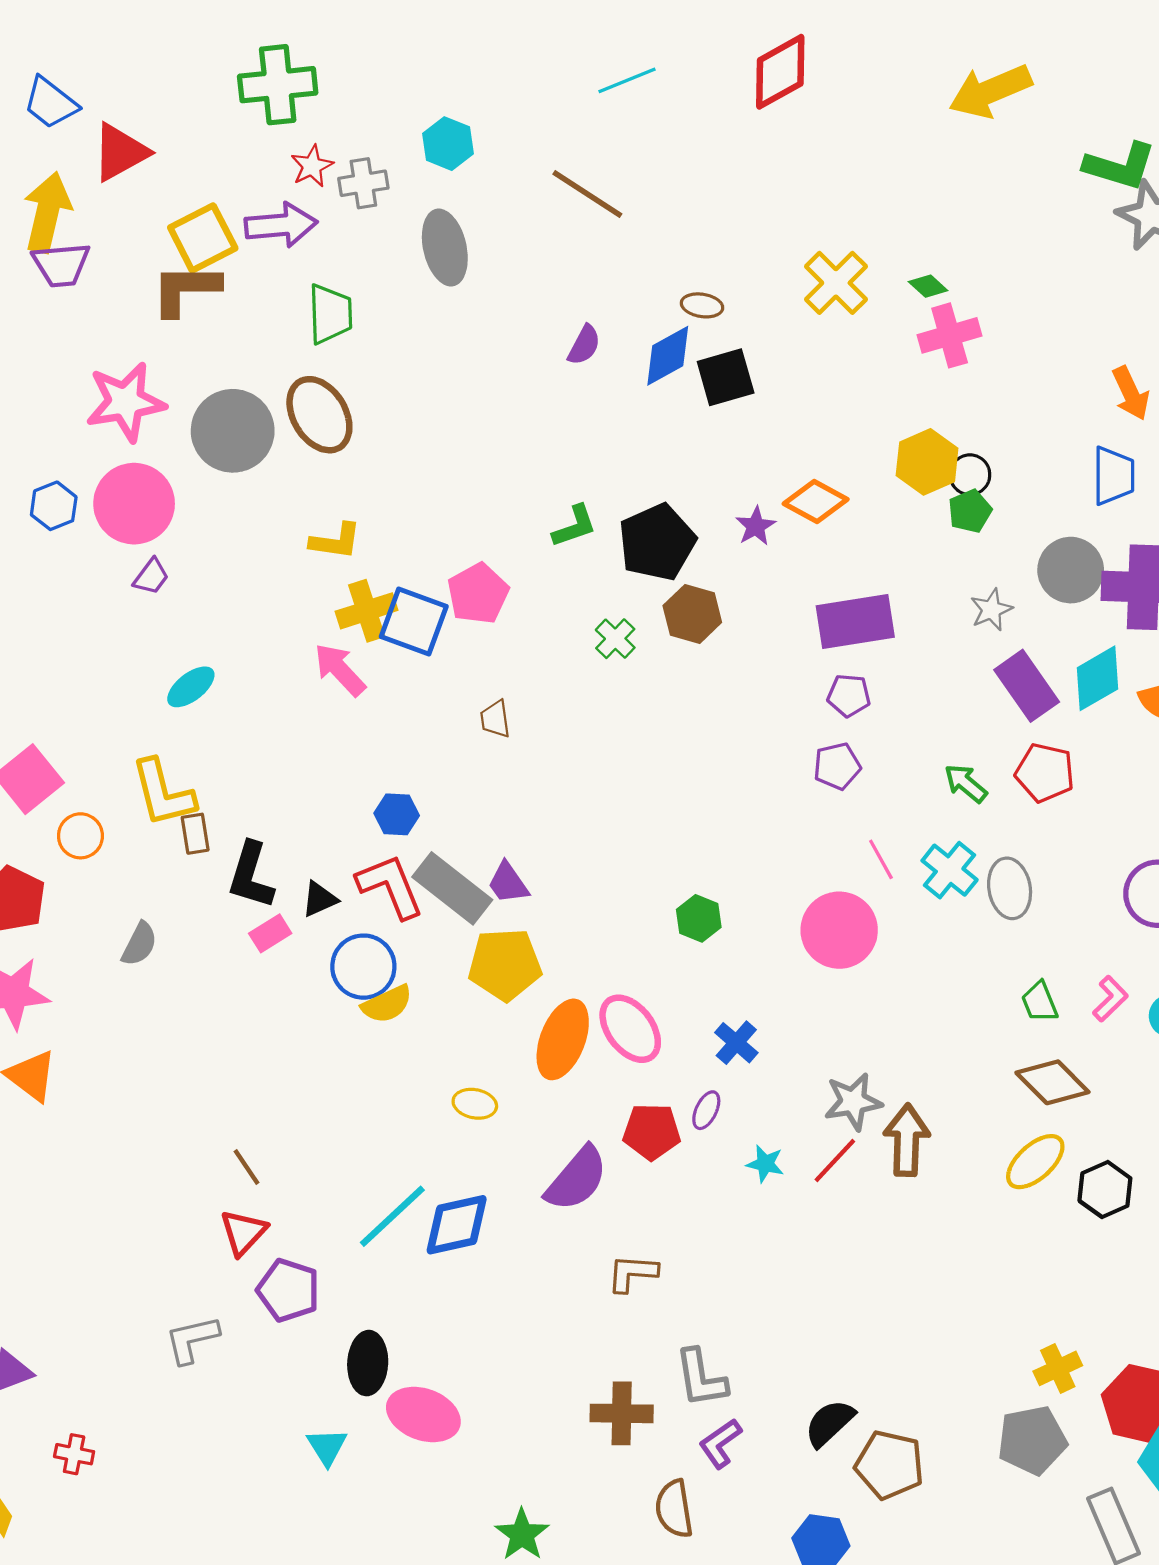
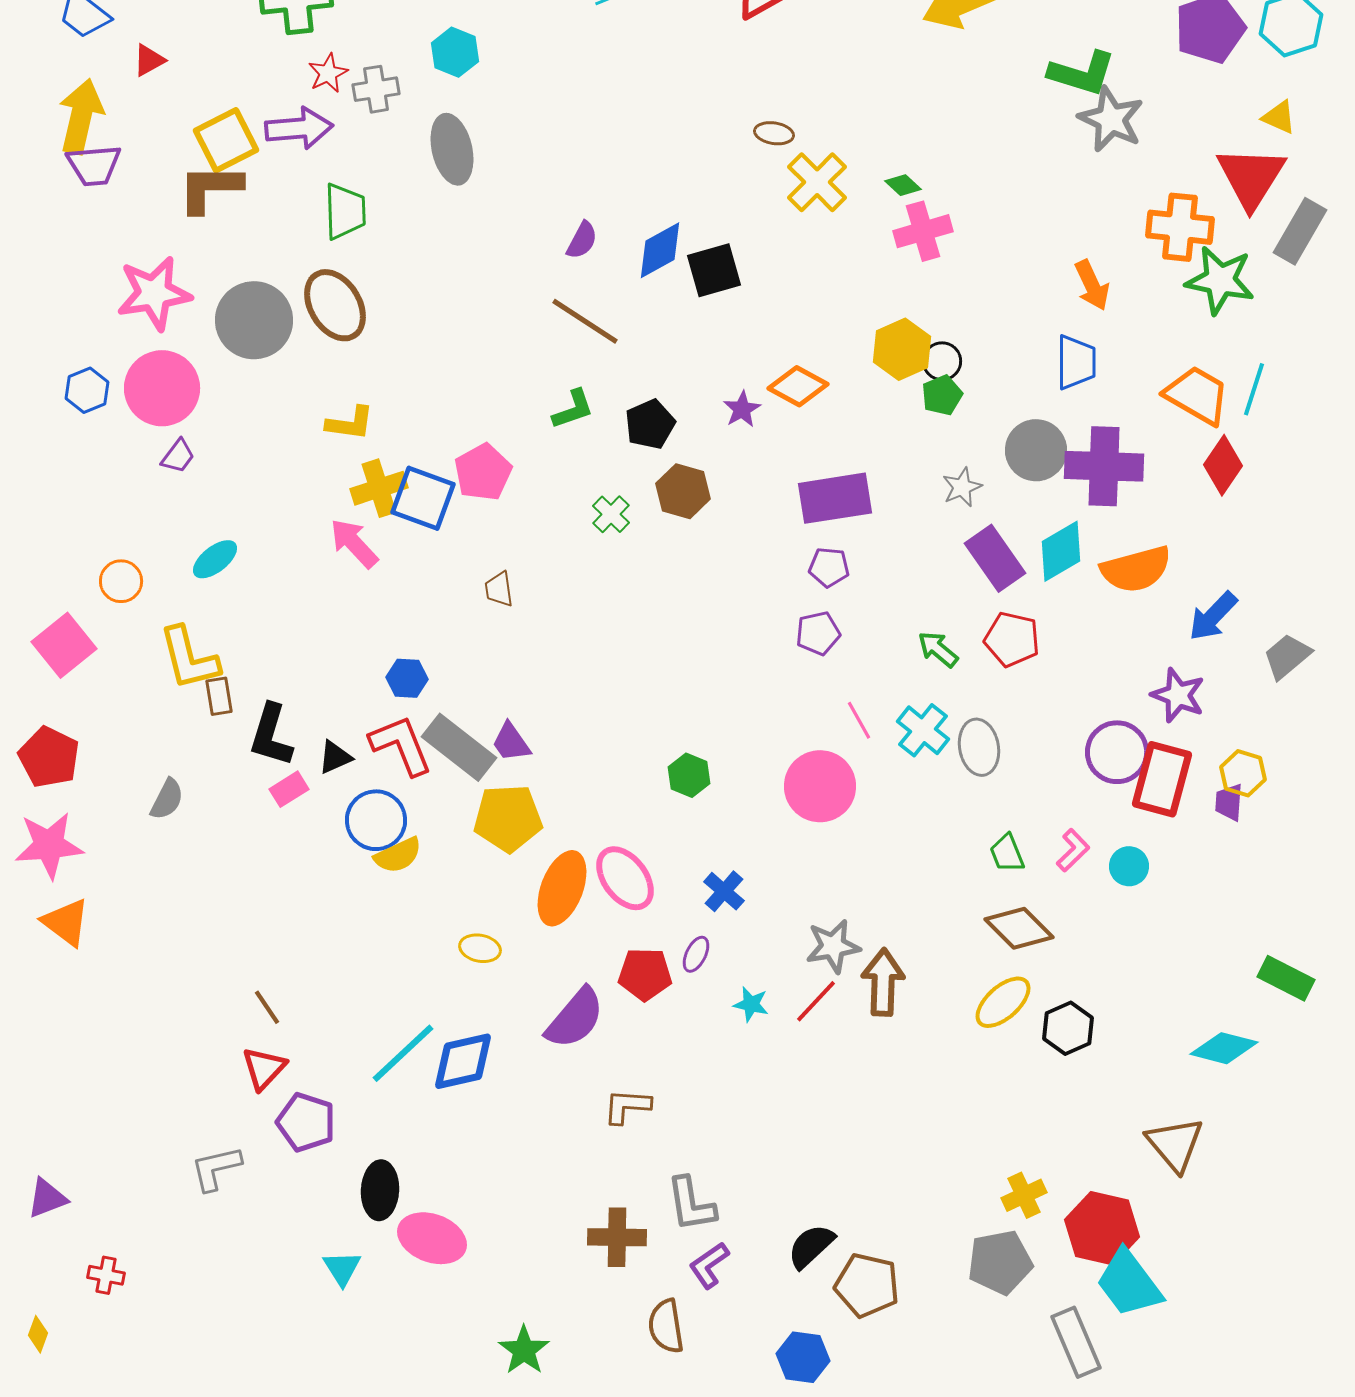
red triangle: (120, 152) -> (149, 60), size x0.6
brown line: (587, 194) -> (585, 321), moved
brown ellipse: (702, 305) -> (774, 133), moved
black pentagon: (657, 542) -> (650, 424), size x0.7
orange circle: (80, 836) -> (121, 581), moved

